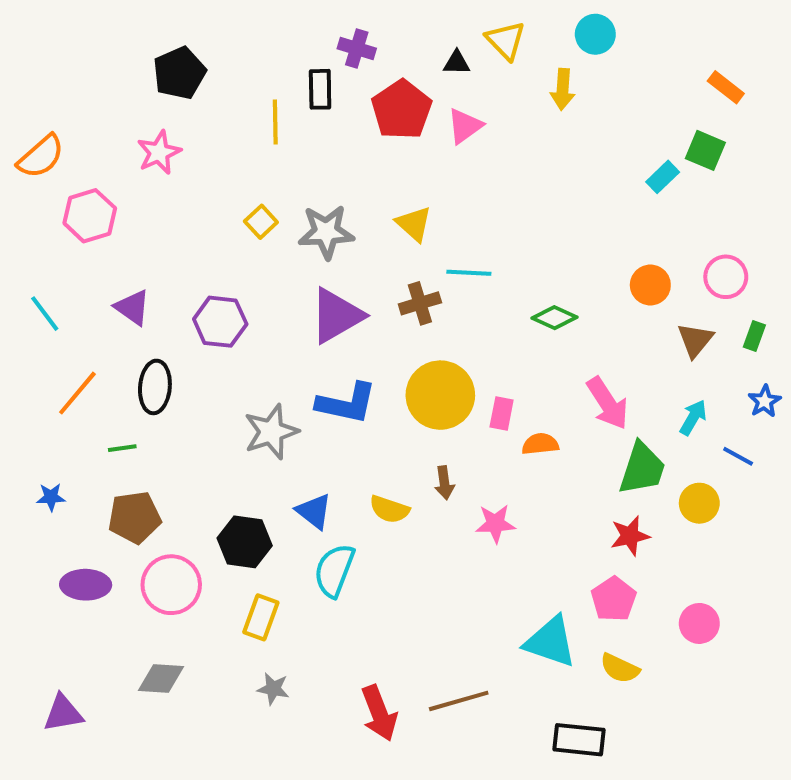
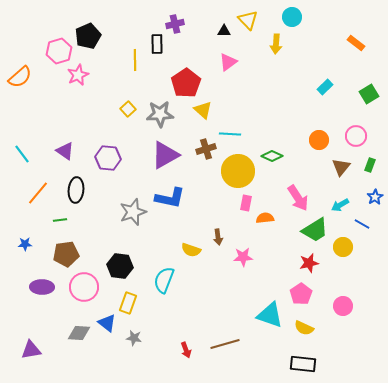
purple cross: (357, 49) -> (175, 24), turned -30
red pentagon: (402, 110) -> (186, 83), moved
green square: (705, 150) -> (369, 94), moved, turned 36
pink hexagon: (90, 216) -> (59, 51), moved
yellow circle: (440, 395) -> (238, 171), moved
cyan arrow: (693, 418) -> (340, 205), turned -150
green trapezoid: (642, 468) -> (315, 230), turned 40
blue triangle: (314, 511) -> (107, 323), moved
red arrow: (379, 713) -> (186, 350), size x0.6
black rectangle: (579, 740) -> (303, 364), moved

